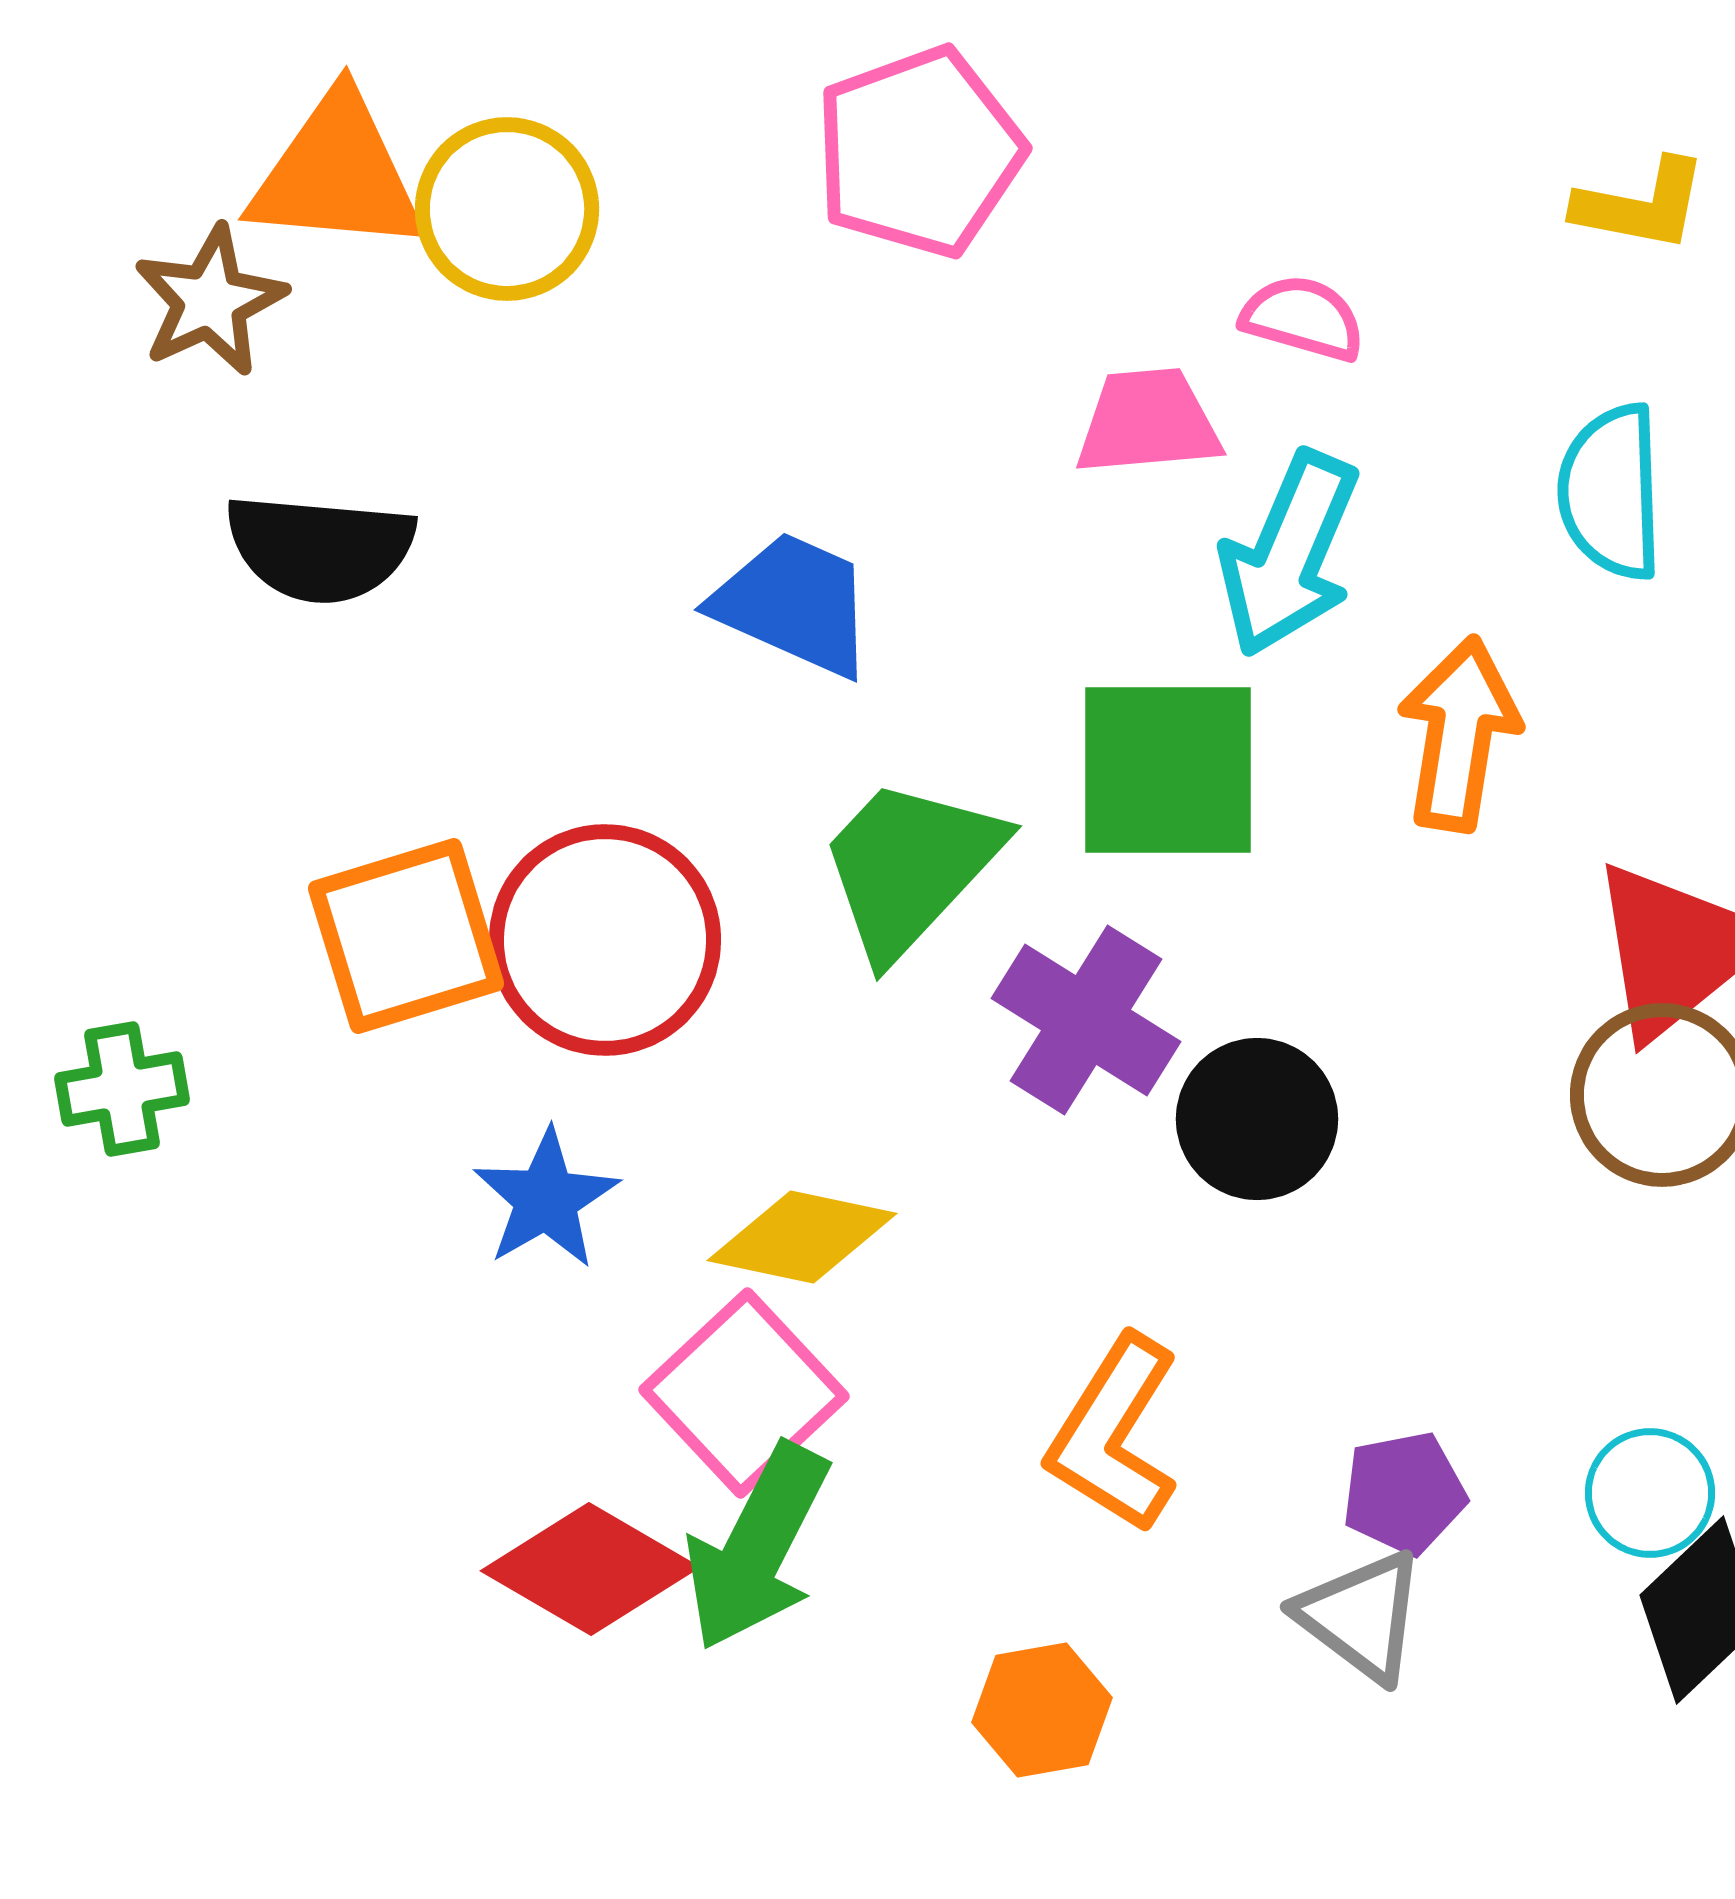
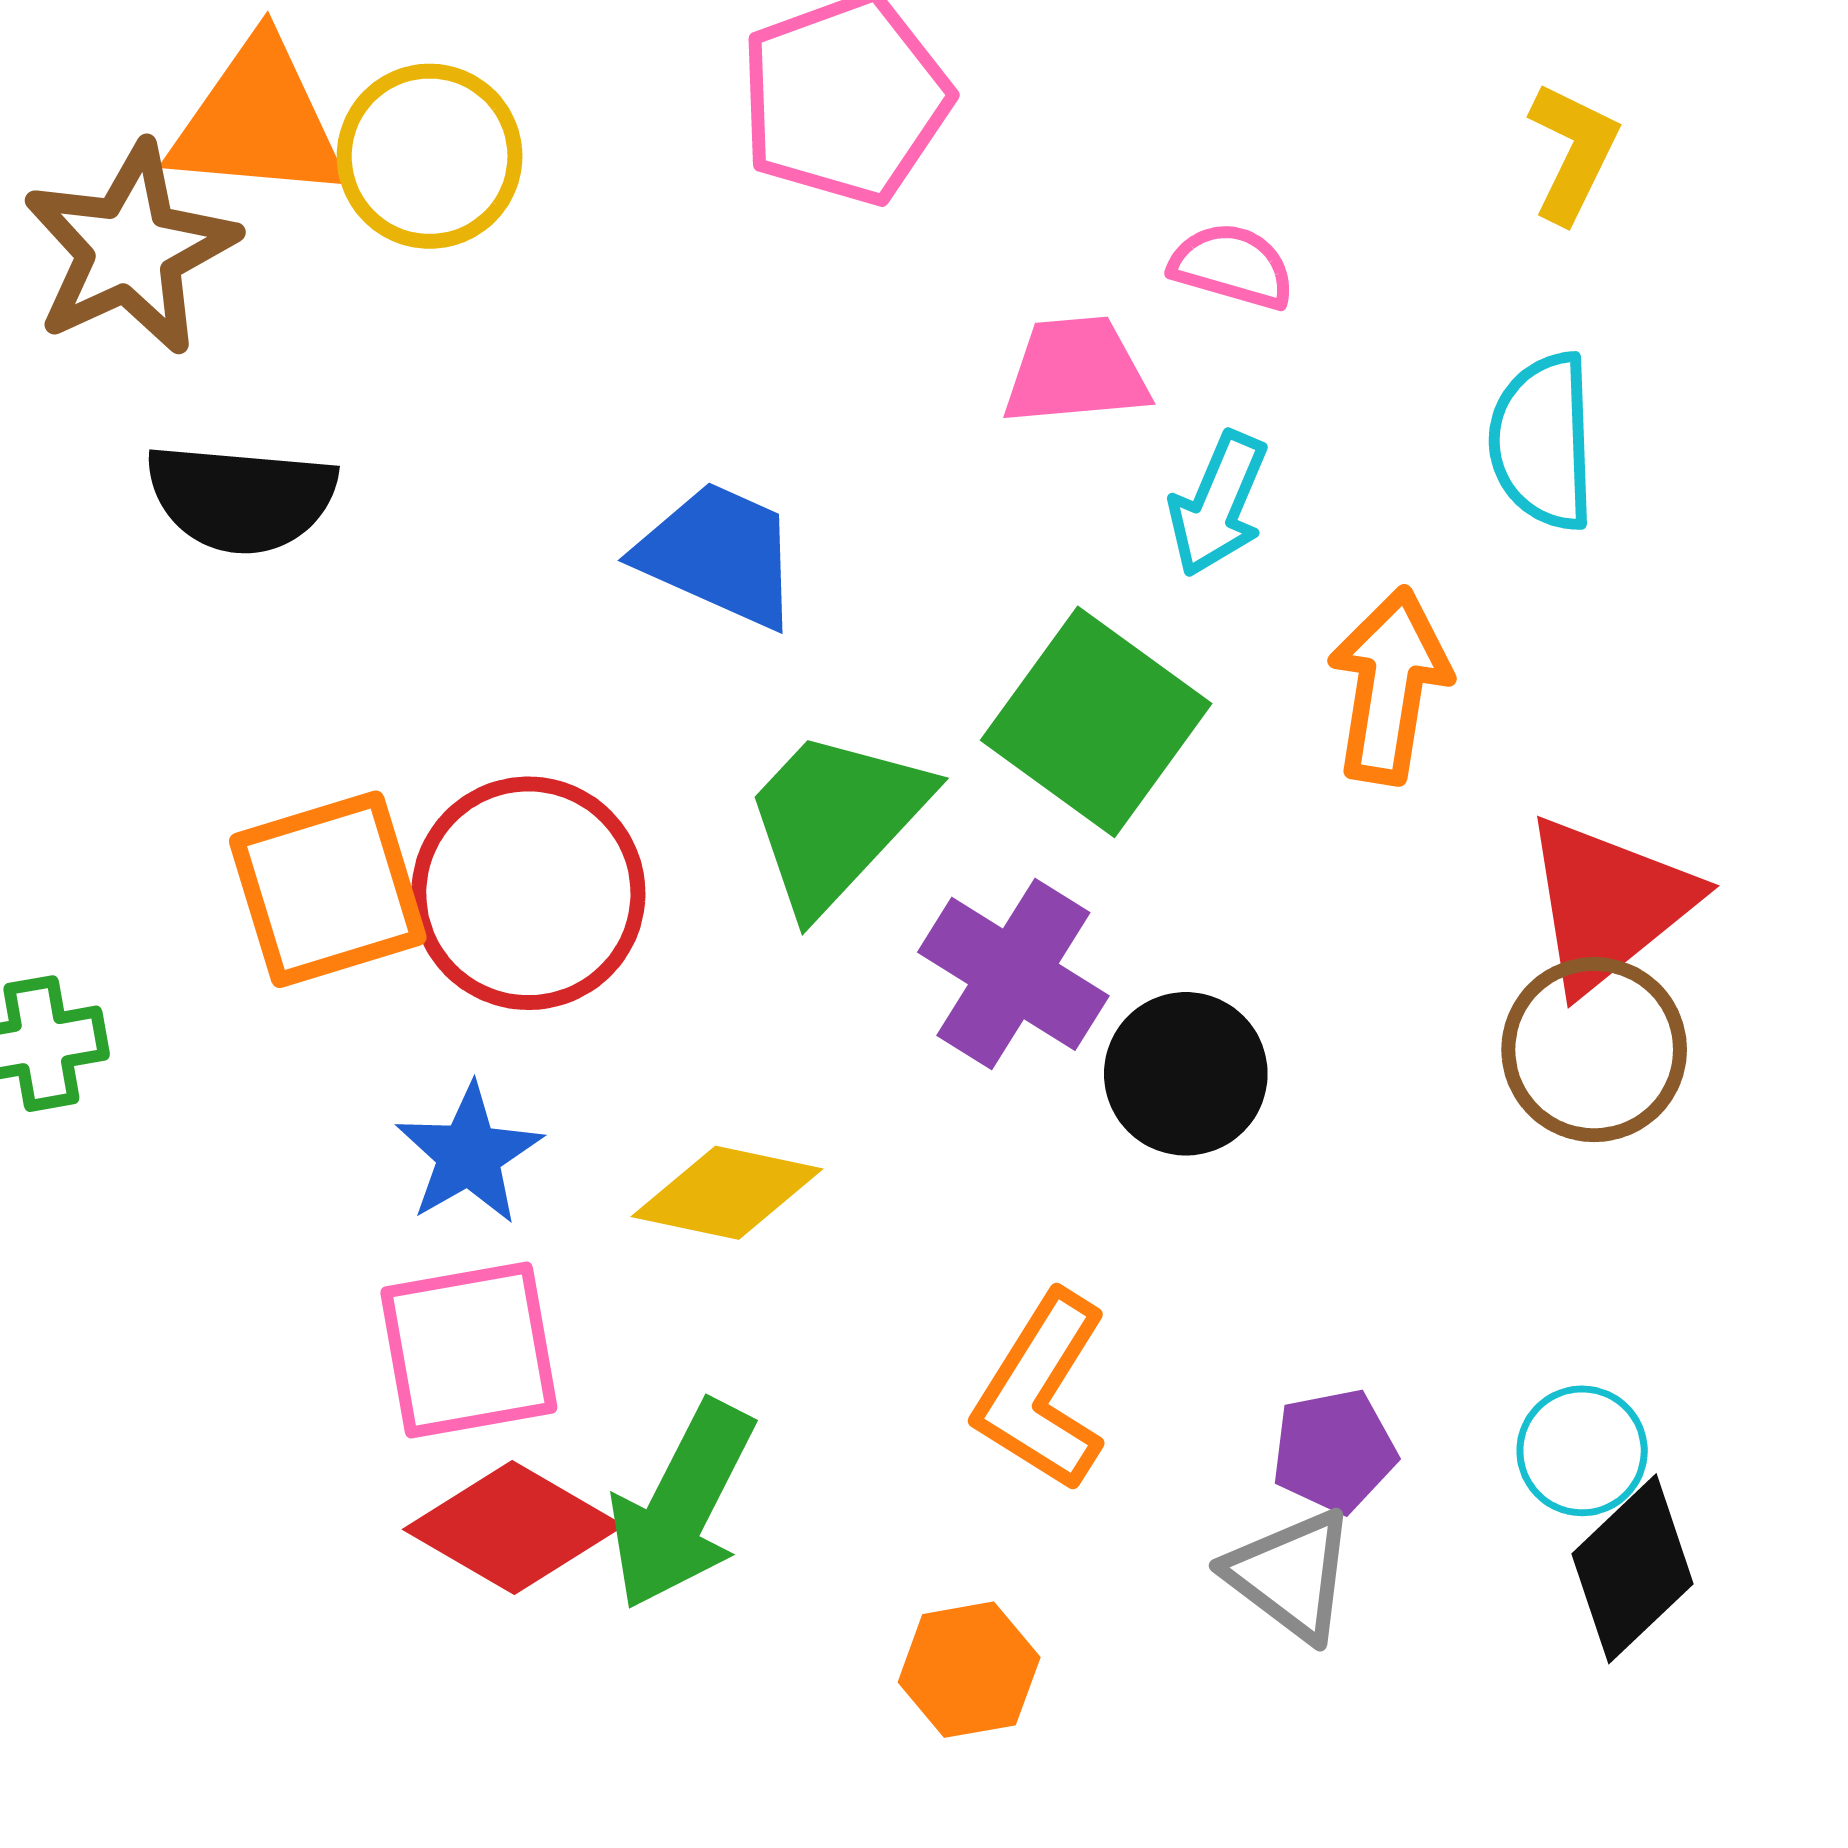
yellow L-shape: (1641, 205) -> (1573, 152), turned -75
brown star: (210, 301) -> (130, 249), size x1.4
cyan arrow: (1289, 554) -> (1218, 504), size x0.7
green square: (1168, 770) -> (1096, 722), turned 36
pink square: (744, 1393) -> (469, 1350), moved, turned 33

